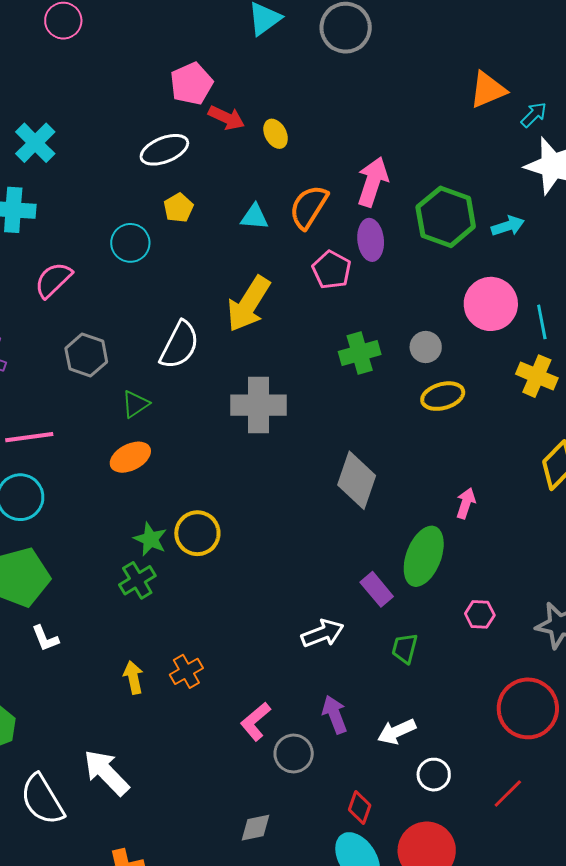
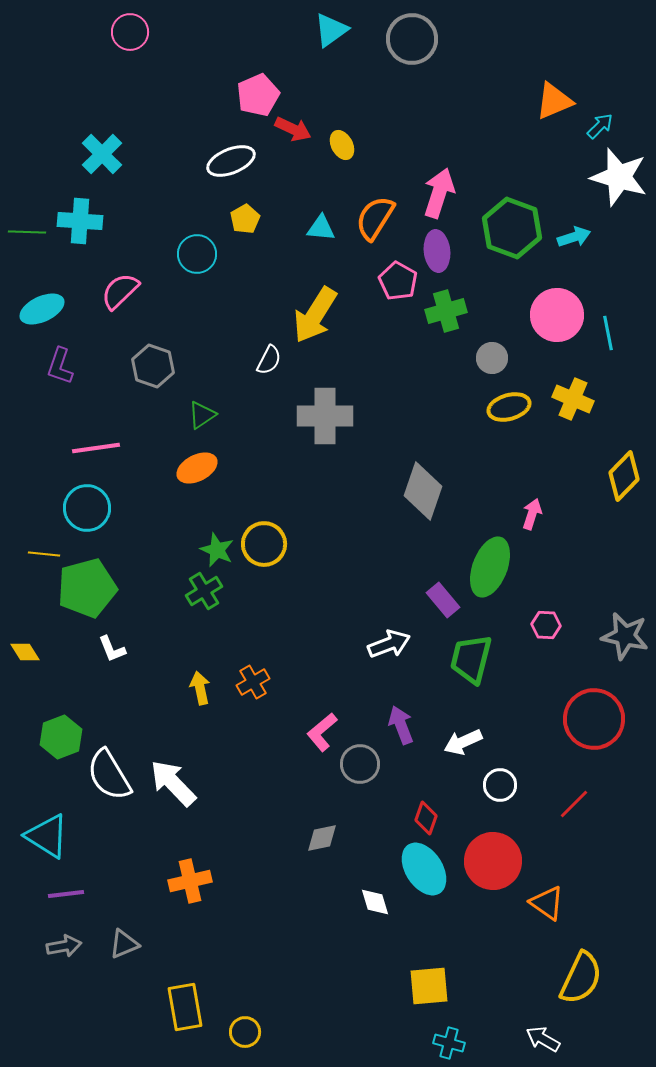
white semicircle: (179, 345) -> (269, 360), moved, size x0.6
green cross: (360, 353) -> (446, 311), moved
yellow cross: (537, 376) -> (573, 399), moved
green trapezoid: (405, 648) -> (471, 659), size x1.6
white semicircle: (42, 800) -> (109, 775), moved

